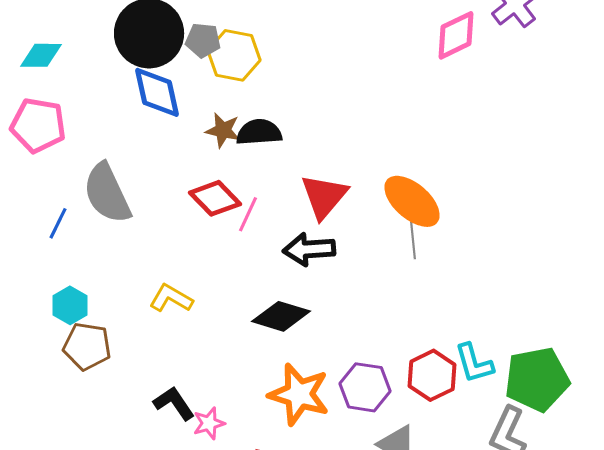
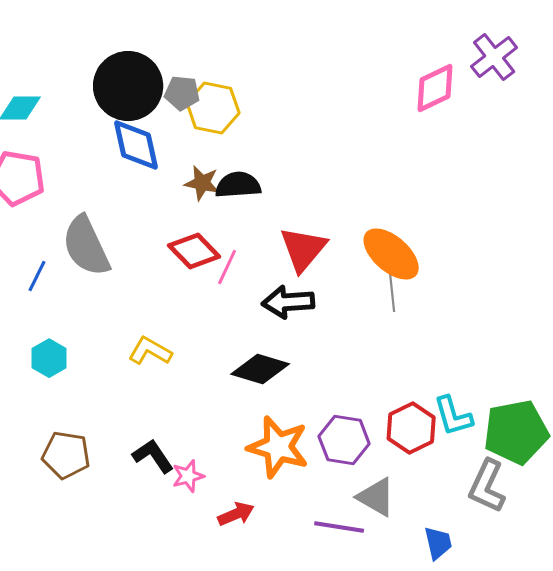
brown pentagon: (87, 346) -> (66, 455), moved

